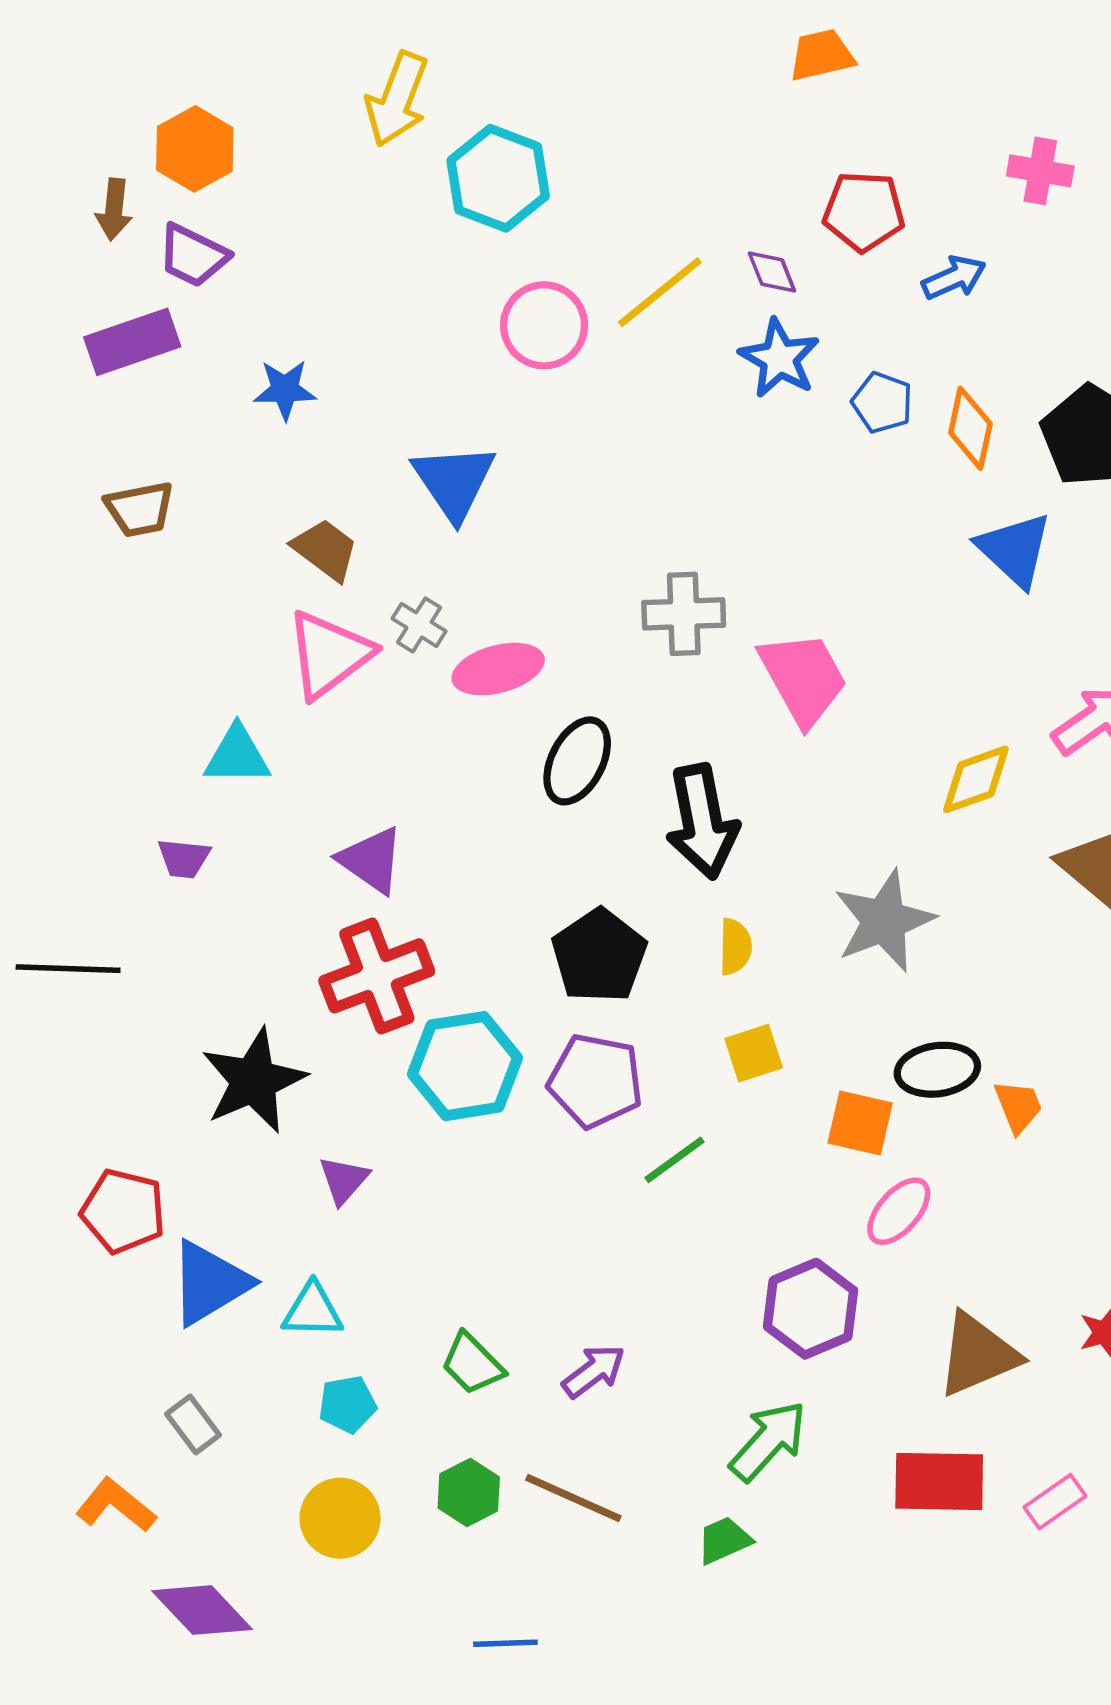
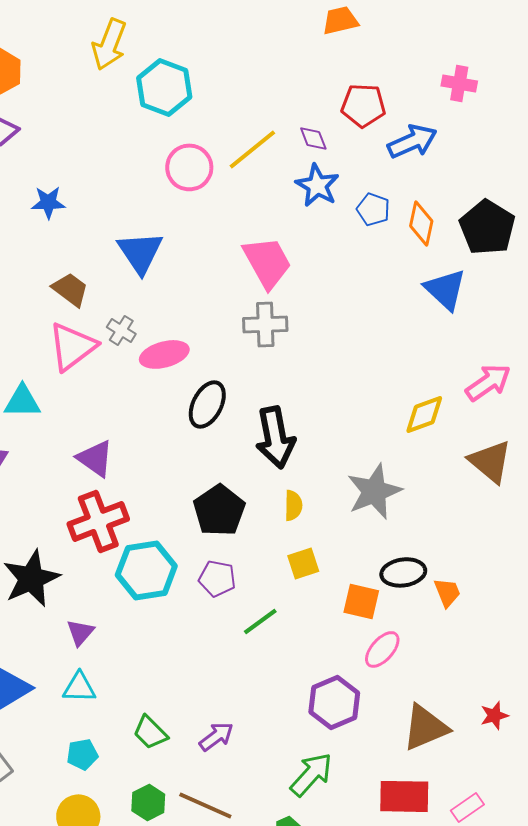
blue arrow: (954, 278) -> (412, 141), size x1.4
pink trapezoid: (803, 678) -> (267, 262), moved
purple pentagon: (596, 1081) -> (217, 578), size x0.7
cyan triangle: (312, 1310) -> (79, 687), moved

